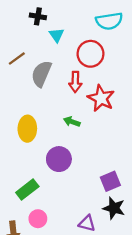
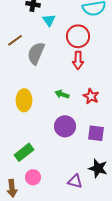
red arrow: (75, 82) -> (78, 60), moved
red star: (101, 98) -> (91, 96), moved, size x0.7
purple circle: (59, 159) -> (65, 126), moved
purple square: (110, 181) -> (96, 133), moved, turned 30

